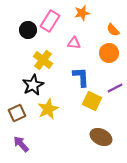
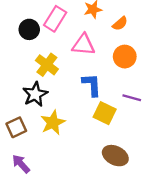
orange semicircle: (113, 30) -> (120, 24), moved, turned -88
pink triangle: (74, 43) -> (83, 45), size x1.5
purple line: (115, 88) -> (132, 98), turned 42

